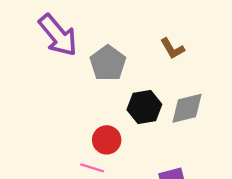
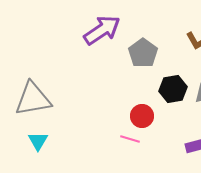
purple arrow: (58, 35) -> (102, 30), turned -84

